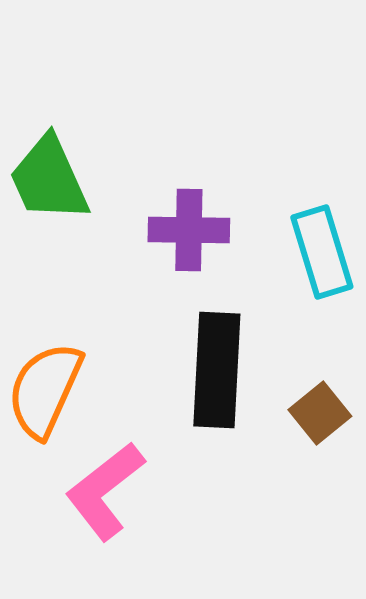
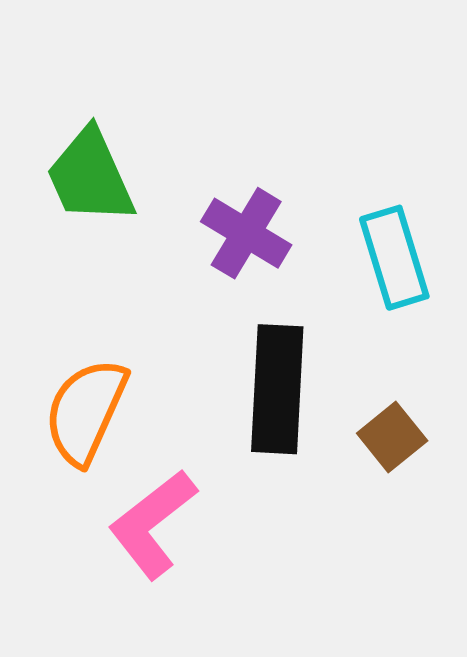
purple cross: (189, 230) -> (246, 233), turned 30

